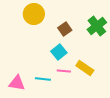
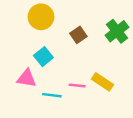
cyan square: (59, 52) -> (43, 57), moved
pink triangle: (17, 83) -> (27, 78), moved

